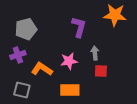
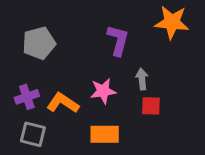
purple cross: (18, 55) -> (27, 97), moved

